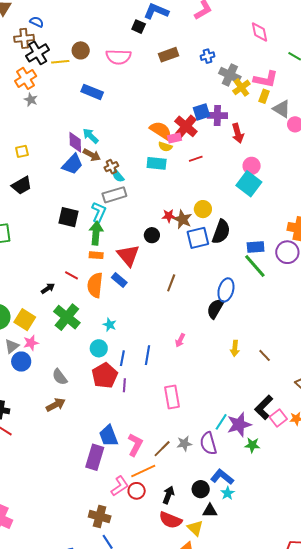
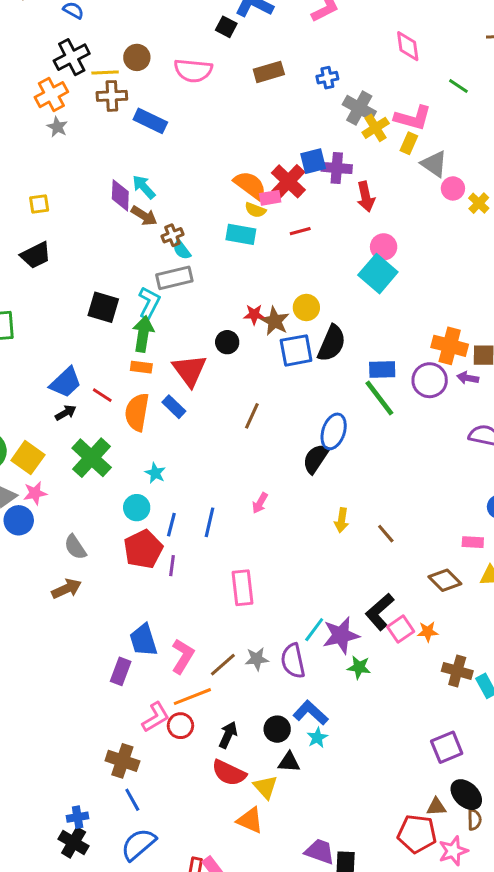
brown cross: (24, 38) -> (112, 96), moved
blue trapezoid: (72, 164) -> (66, 382), moved
purple rectangle: (95, 457) -> (121, 671), size x0.7

